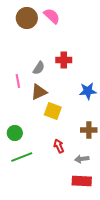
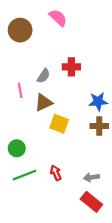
brown circle: (27, 18) -> (20, 30), moved
brown cross: (89, 130) -> (99, 126), moved
red arrow: (59, 146) -> (56, 173), moved
red rectangle: (82, 181) -> (91, 202), turned 36

